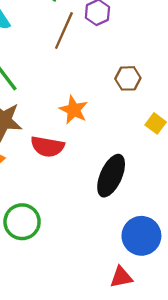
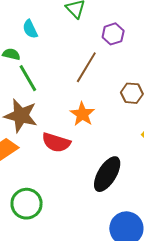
brown line: (64, 31) -> (86, 67), moved

